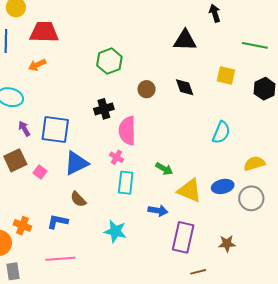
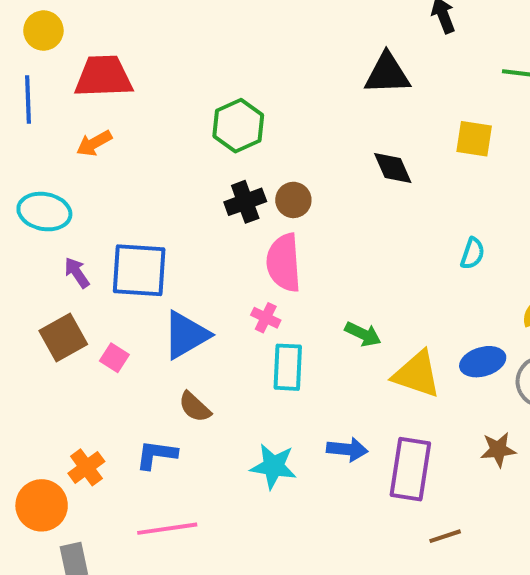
brown circle: (147, 89) -> (293, 200), moved
black cross: (104, 109) -> (245, 202), moved
cyan semicircle: (221, 132) -> (472, 253), size x0.7
blue arrow: (158, 211) -> (347, 449), moved
orange cross: (22, 226) -> (86, 467), turned 36
brown star: (227, 244) -> (498, 450), moved

